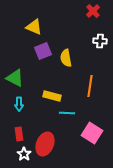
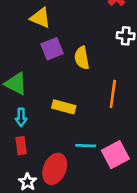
cyan line: (67, 113) -> (86, 146), moved
pink square: (92, 133) -> (115, 155), turned 30
red rectangle: (19, 134) -> (21, 146), moved

